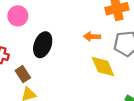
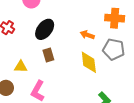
brown rectangle: (23, 74) -> (48, 55), moved

